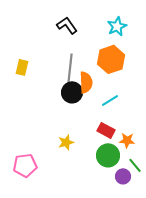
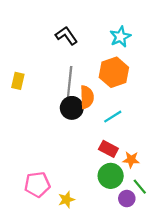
yellow star: (66, 142) -> (66, 200), moved
pink pentagon: (25, 165) -> (37, 184), moved

